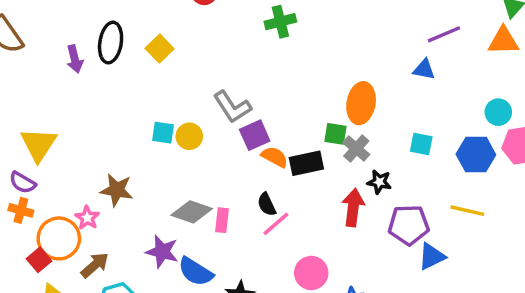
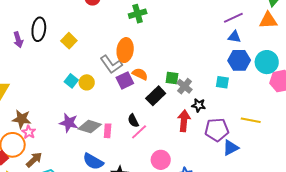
yellow square: (160, 49) -> (69, 41), moved
blue triangle: (424, 70) -> (234, 37), moved
orange ellipse: (361, 103) -> (125, 50), moved
cyan circle: (498, 112) -> (267, 62), size x1.5
cyan square: (163, 133) -> (71, 81), turned 32
blue hexagon: (476, 155) -> (239, 60), moved
orange semicircle: (275, 157) -> (140, 74), moved
black rectangle: (306, 163) -> (156, 96), turned -30
brown star: (117, 190) -> (22, 119), moved
purple star: (162, 252) -> (69, 123), moved

